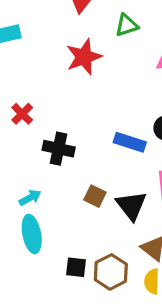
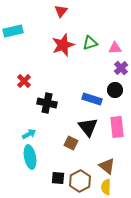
green triangle: (127, 25) -> (90, 43), moved
brown square: (95, 196) -> (71, 143), moved
black triangle: (131, 206) -> (88, 127), moved

